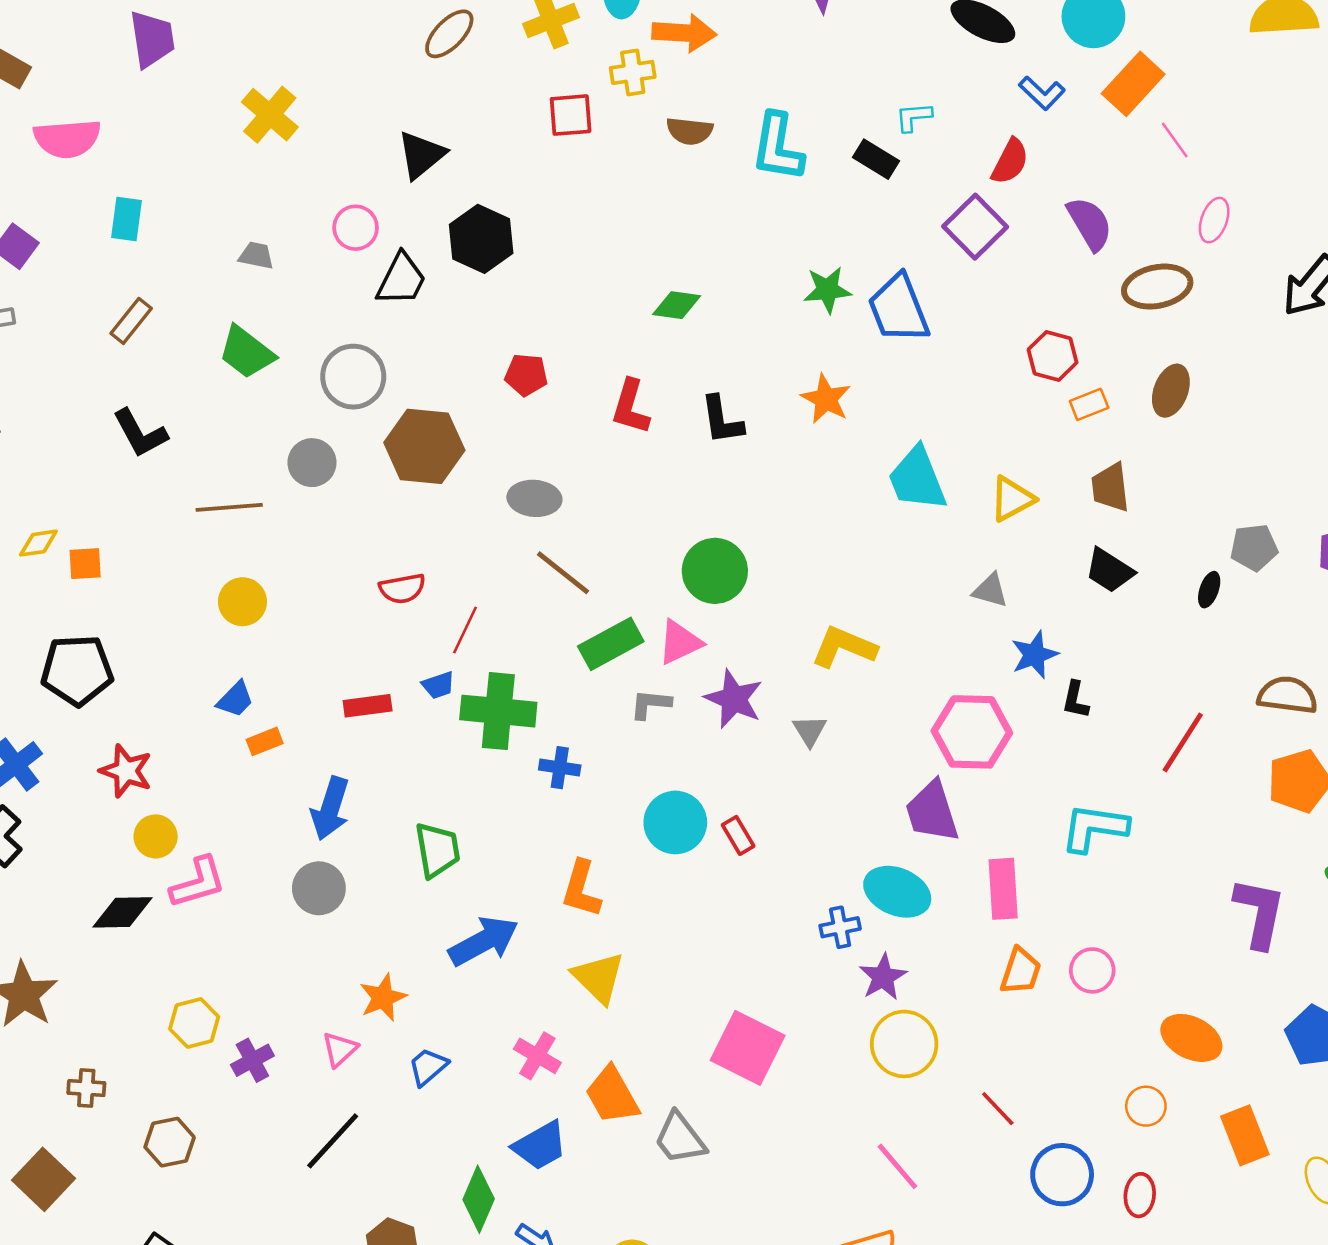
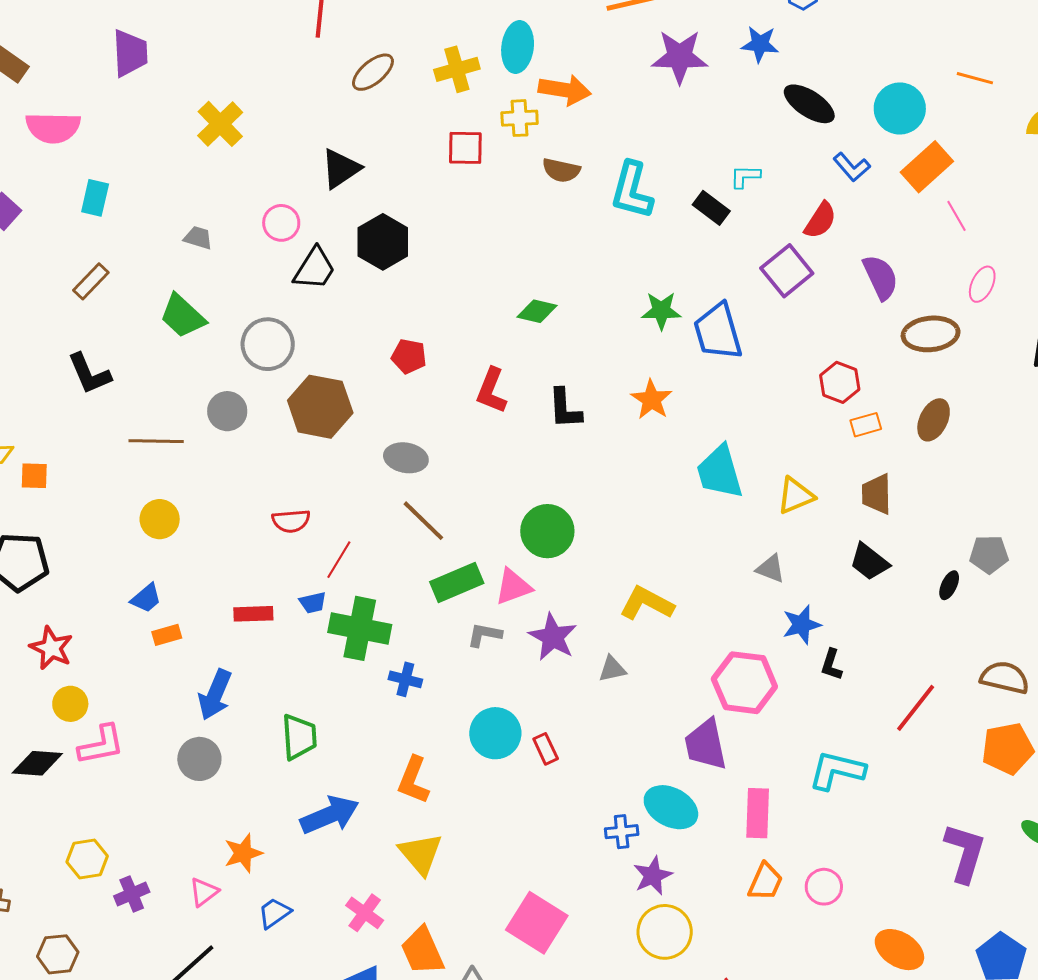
gray triangle: (810, 731) -> (612, 669), turned 44

